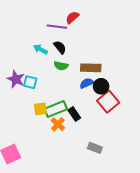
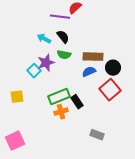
purple star: (16, 79) -> (46, 63), moved, turned 30
cyan square: (30, 82) -> (34, 71), turned 32
black circle: (101, 86) -> (113, 68), moved
yellow square: (40, 109) -> (17, 97), moved
orange cross: (58, 124) -> (61, 112), turned 32

